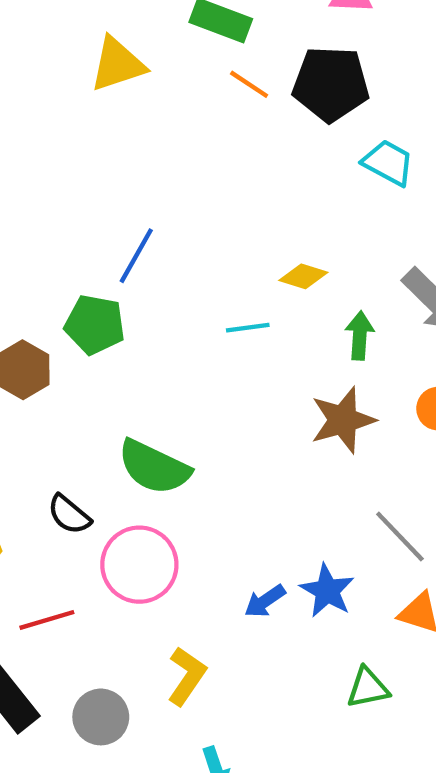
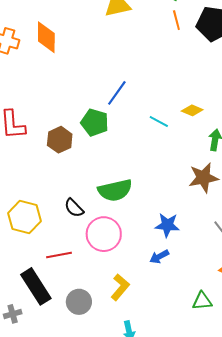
orange line: (249, 84) -> (176, 20), turned 36
cyan line: (248, 328) -> (159, 121), moved, turned 30
green semicircle: (154, 467) -> (115, 190), turned -44
blue star: (327, 591) -> (167, 225), moved, turned -30

